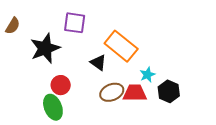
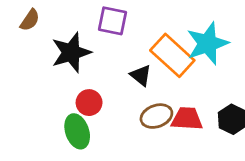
cyan star: (147, 75) -> (207, 44), moved, size x2.0

